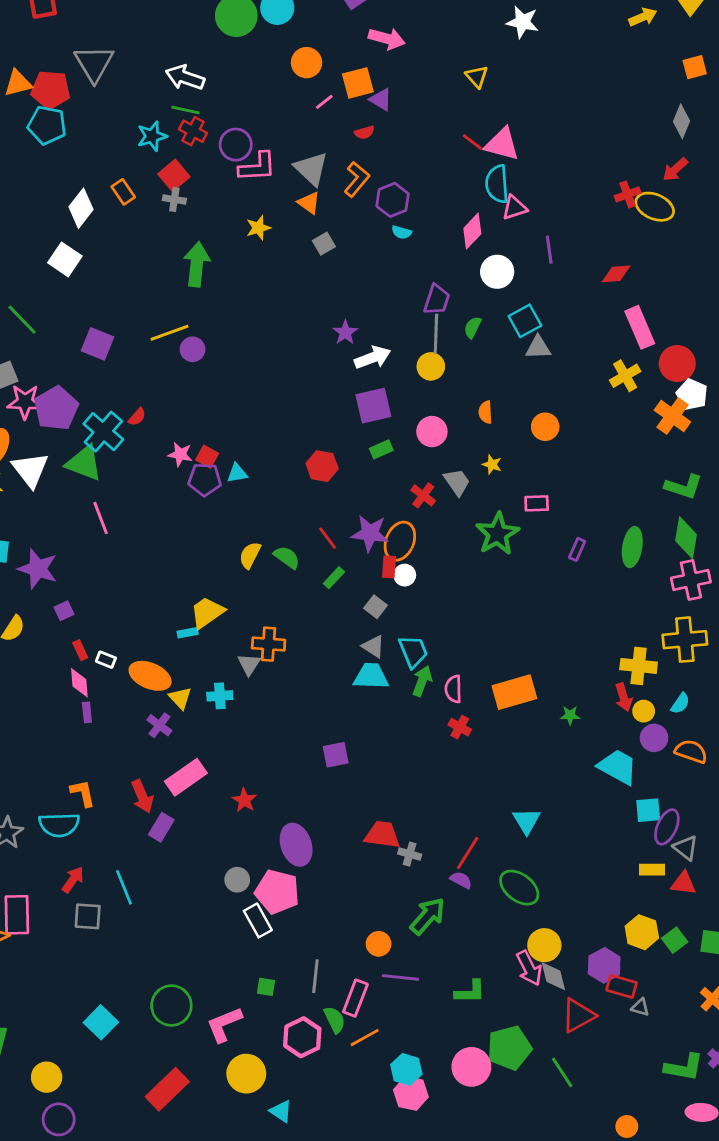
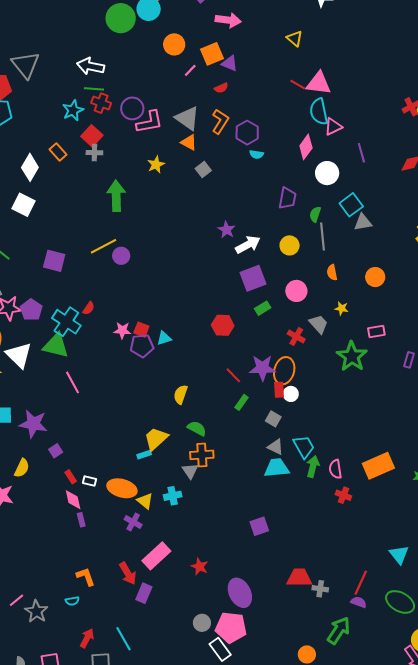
gray line: (436, 334) -> (323, 236), moved
purple pentagon: (56, 408) -> (31, 310), size x0.7
green semicircle: (287, 557) -> (197, 428), moved
cyan semicircle: (59, 825) -> (72, 601), size x0.5

